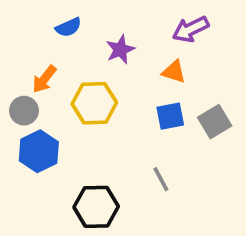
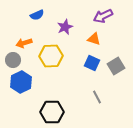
orange arrow: (44, 79) -> (24, 43), turned 35
blue square: (170, 116) -> (92, 63), turned 35
gray line: (161, 179) -> (97, 97), moved

